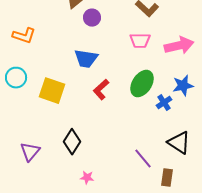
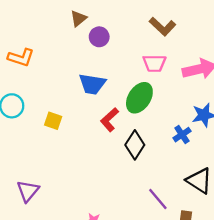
green ellipse: (142, 84) -> (139, 98), moved
yellow square: (52, 91) -> (53, 121), size x0.6
black diamond: (72, 142) -> (135, 145), moved

